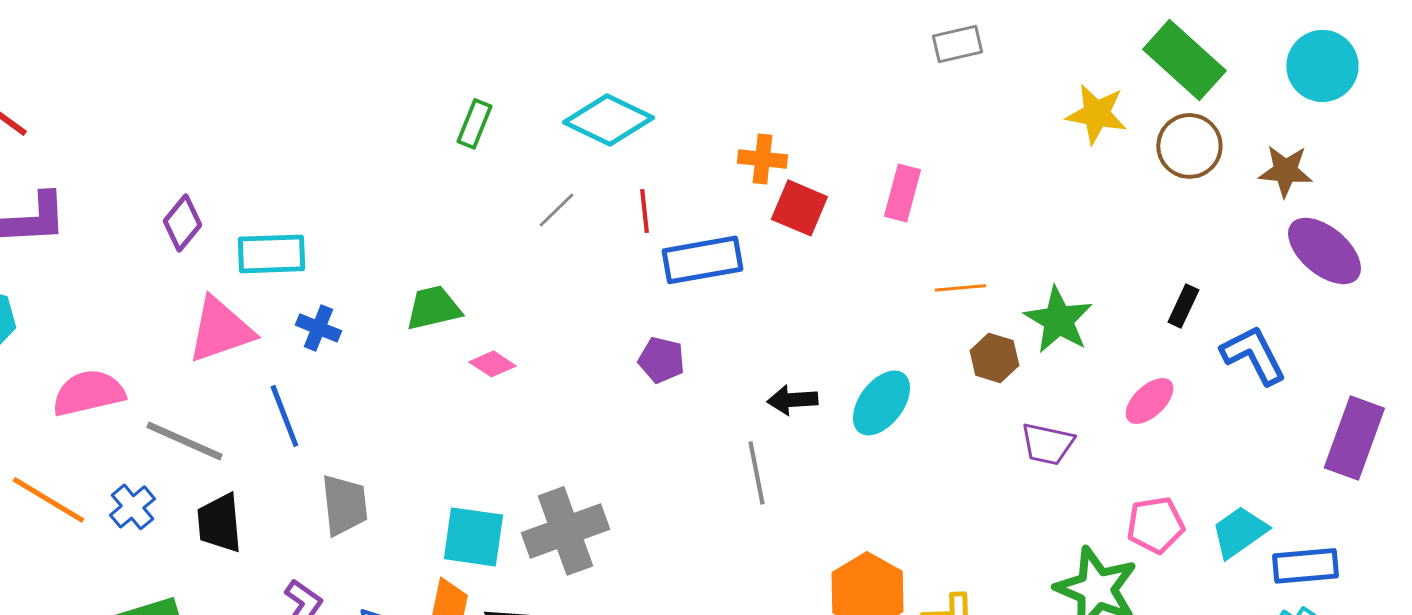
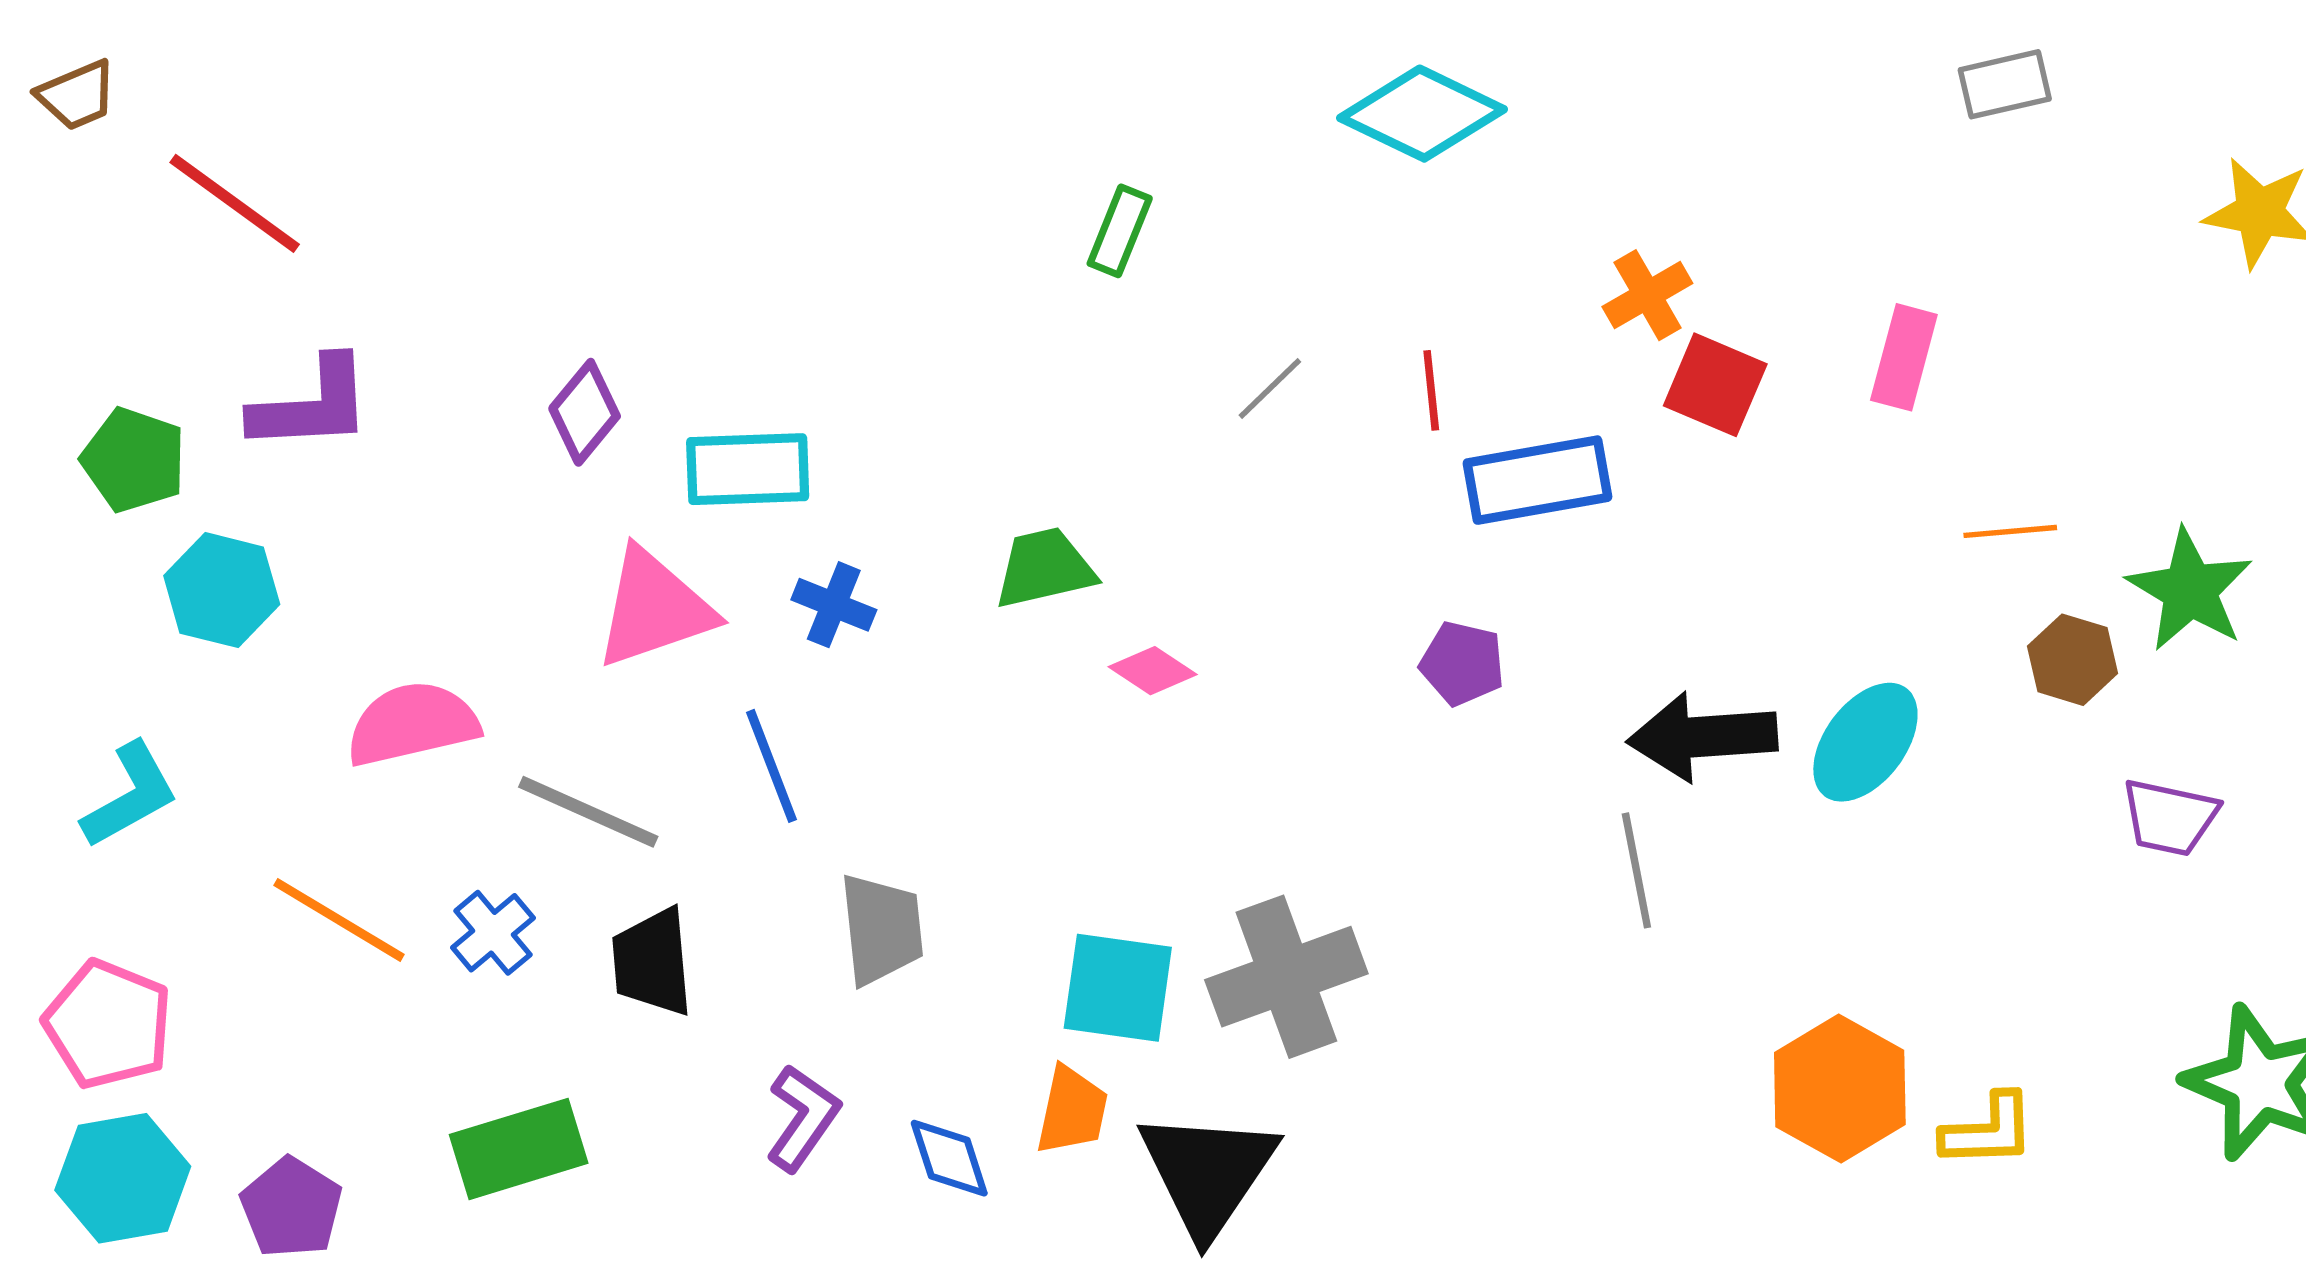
cyan diamond: (608, 120) -> (1422, 114), moved
orange cross: (762, 159) -> (1647, 295), turned -36
black arrow: (792, 400) -> (1702, 737), size x1.6

